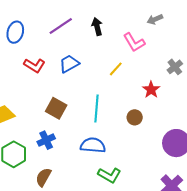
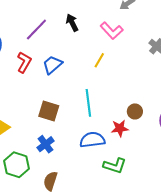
red L-shape: (34, 65) -> (24, 62), moved, turned -80
red star: (151, 90) -> (120, 128), moved, turned -30
brown circle: (135, 117) -> (135, 111), moved

